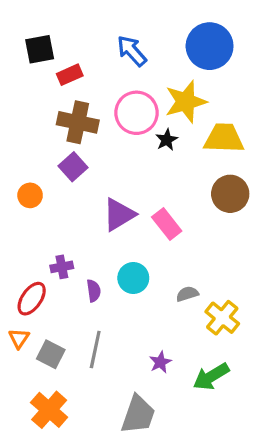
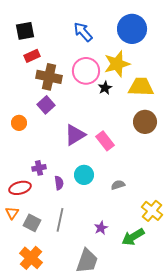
red rectangle: (70, 75) -> (32, 56), moved
red ellipse: (32, 299) -> (20, 188), turned 40
yellow cross: (222, 318) -> (152, 211), moved

